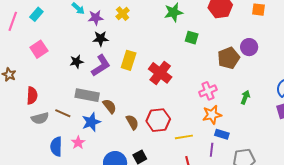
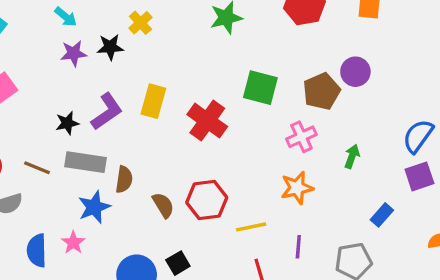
purple star: (96, 18) -> (74, 53), moved
green square: (192, 38) -> (260, 88), moved, size x1.5
black star: (101, 39) -> (110, 47), moved
black star: (77, 62) -> (67, 123), moved
pink cross: (208, 91) -> (301, 137), moved
brown semicircle: (110, 106) -> (124, 179), turned 49
brown line: (63, 113) -> (37, 168), moved
blue rectangle: (222, 134) -> (382, 215), moved, turned -64

